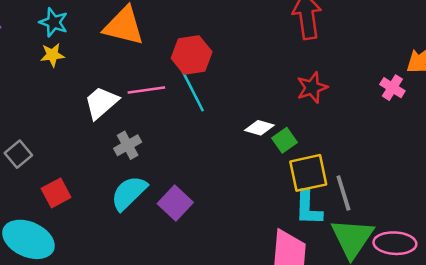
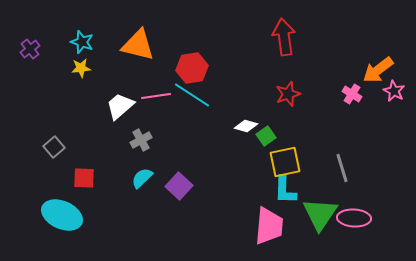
cyan line: (192, 89) -> (192, 95), turned -30
red square: (56, 193) -> (84, 178), turned 30
cyan semicircle: (129, 193) -> (142, 178), size x0.7
gray line: (343, 193) -> (342, 168), moved

